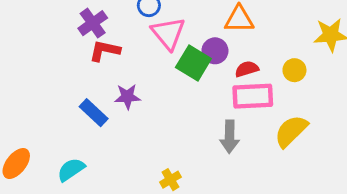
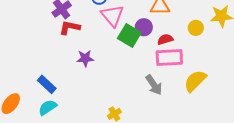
yellow circle: (294, 70) -> (196, 28), moved
blue rectangle: (94, 113) -> (47, 84), moved
gray arrow: (230, 137) -> (154, 85), turned -35

